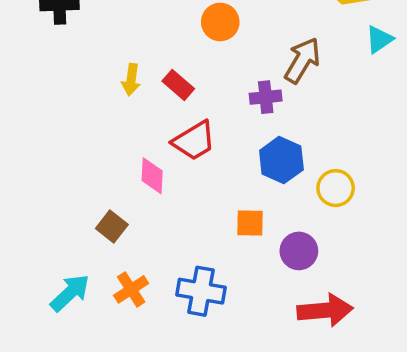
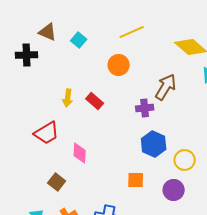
red trapezoid: (194, 141) -> (47, 133), moved
purple circle: (299, 251) -> (174, 190), moved

